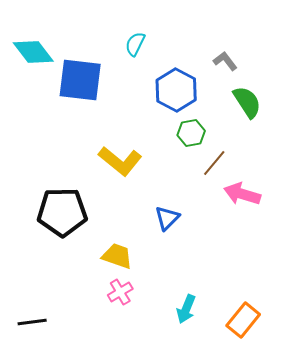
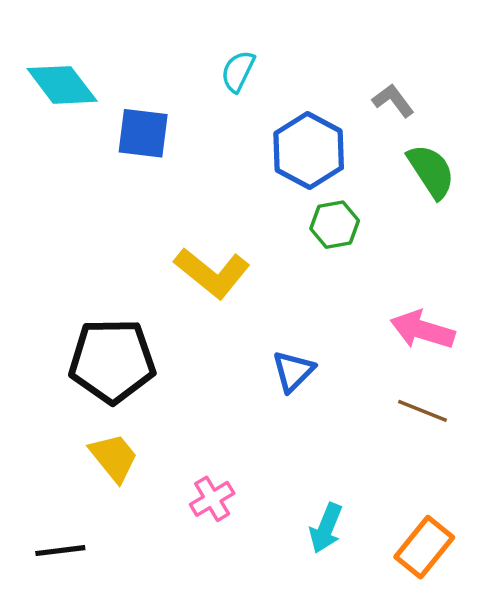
blue square: (80, 80) -> (143, 133), size x0.7
brown line: (214, 163) -> (422, 411), moved, turned 72
yellow trapezoid: (117, 256) -> (114, 457), moved, turned 32

